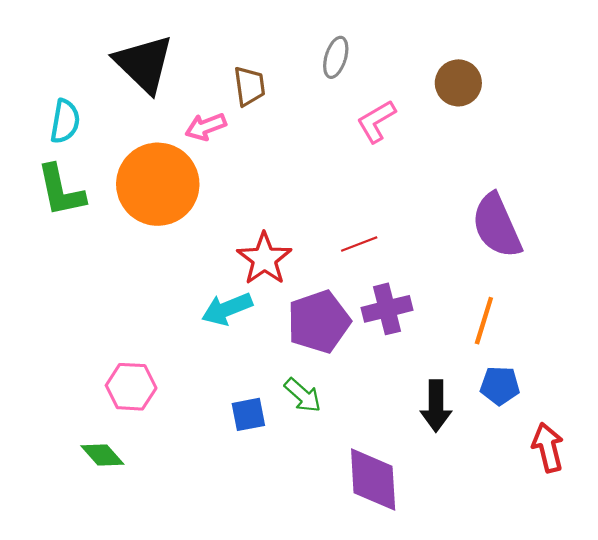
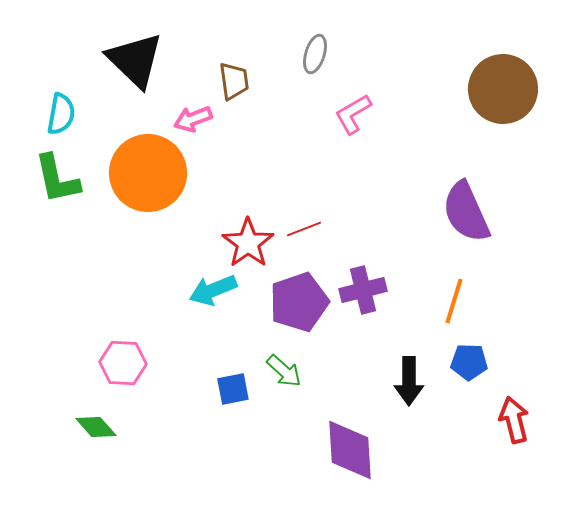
brown circle: (458, 83) -> (503, 89), moved, size x1.6
red line: (359, 244) -> (304, 229), moved

